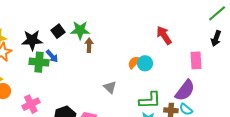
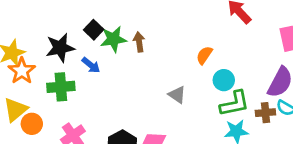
green star: (80, 30) -> (113, 39), moved
green cross: (39, 62) -> (61, 87), moved
cyan circle: (145, 63) -> (224, 80), moved

